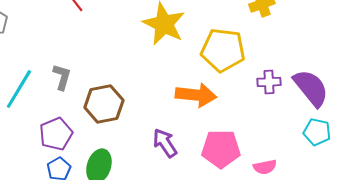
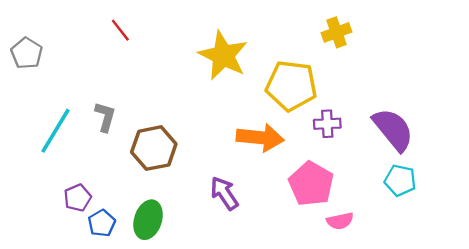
purple cross: (269, 82) -> (327, 124), moved
purple pentagon: (56, 134) -> (77, 198), moved, size x0.7
pink pentagon: (221, 149) -> (311, 184), moved, turned 30

